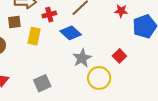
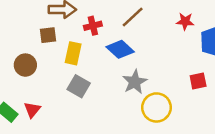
red square: (119, 56) -> (198, 81), moved, turned 32
gray square: (42, 83) -> (79, 86), moved, turned -36

